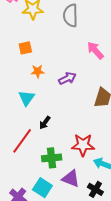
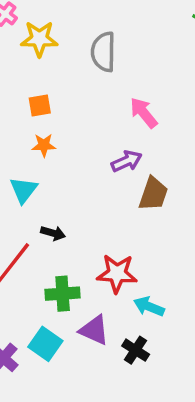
orange square: (25, 48) -> (40, 106), moved
purple arrow: (67, 78) -> (127, 161), moved
black arrow: (45, 123) -> (53, 233), turned -112

